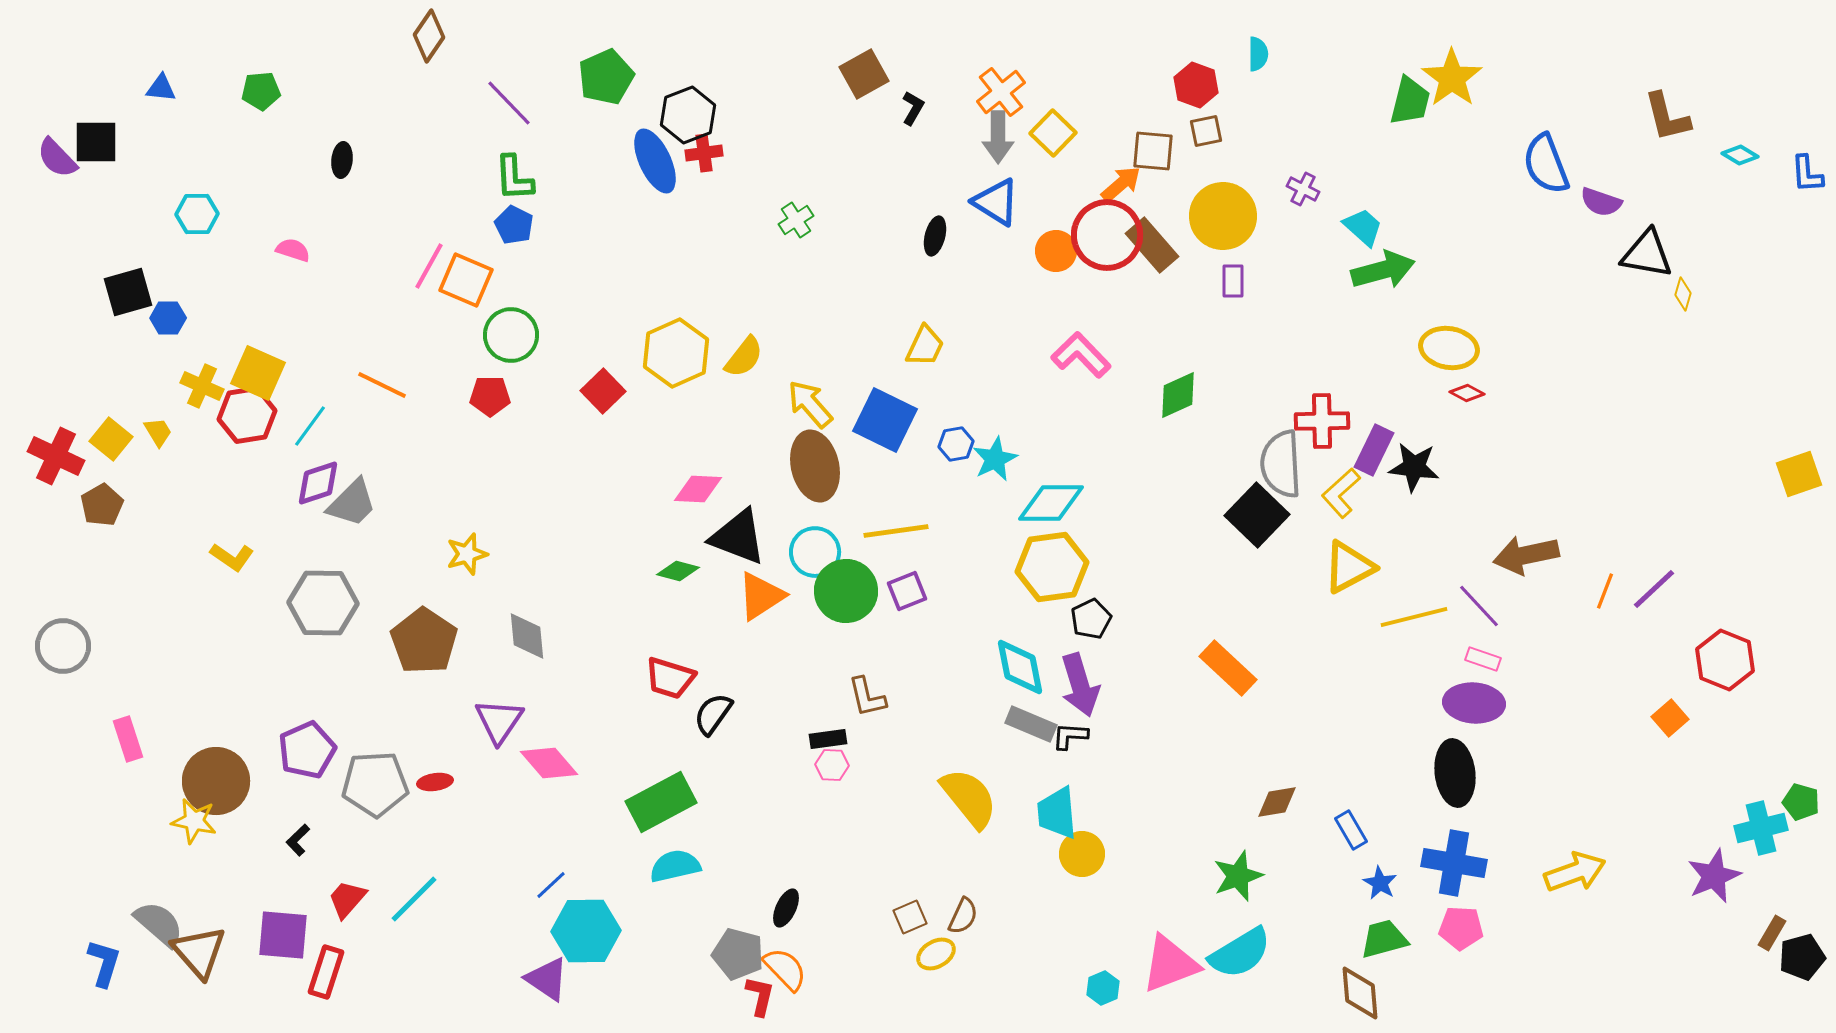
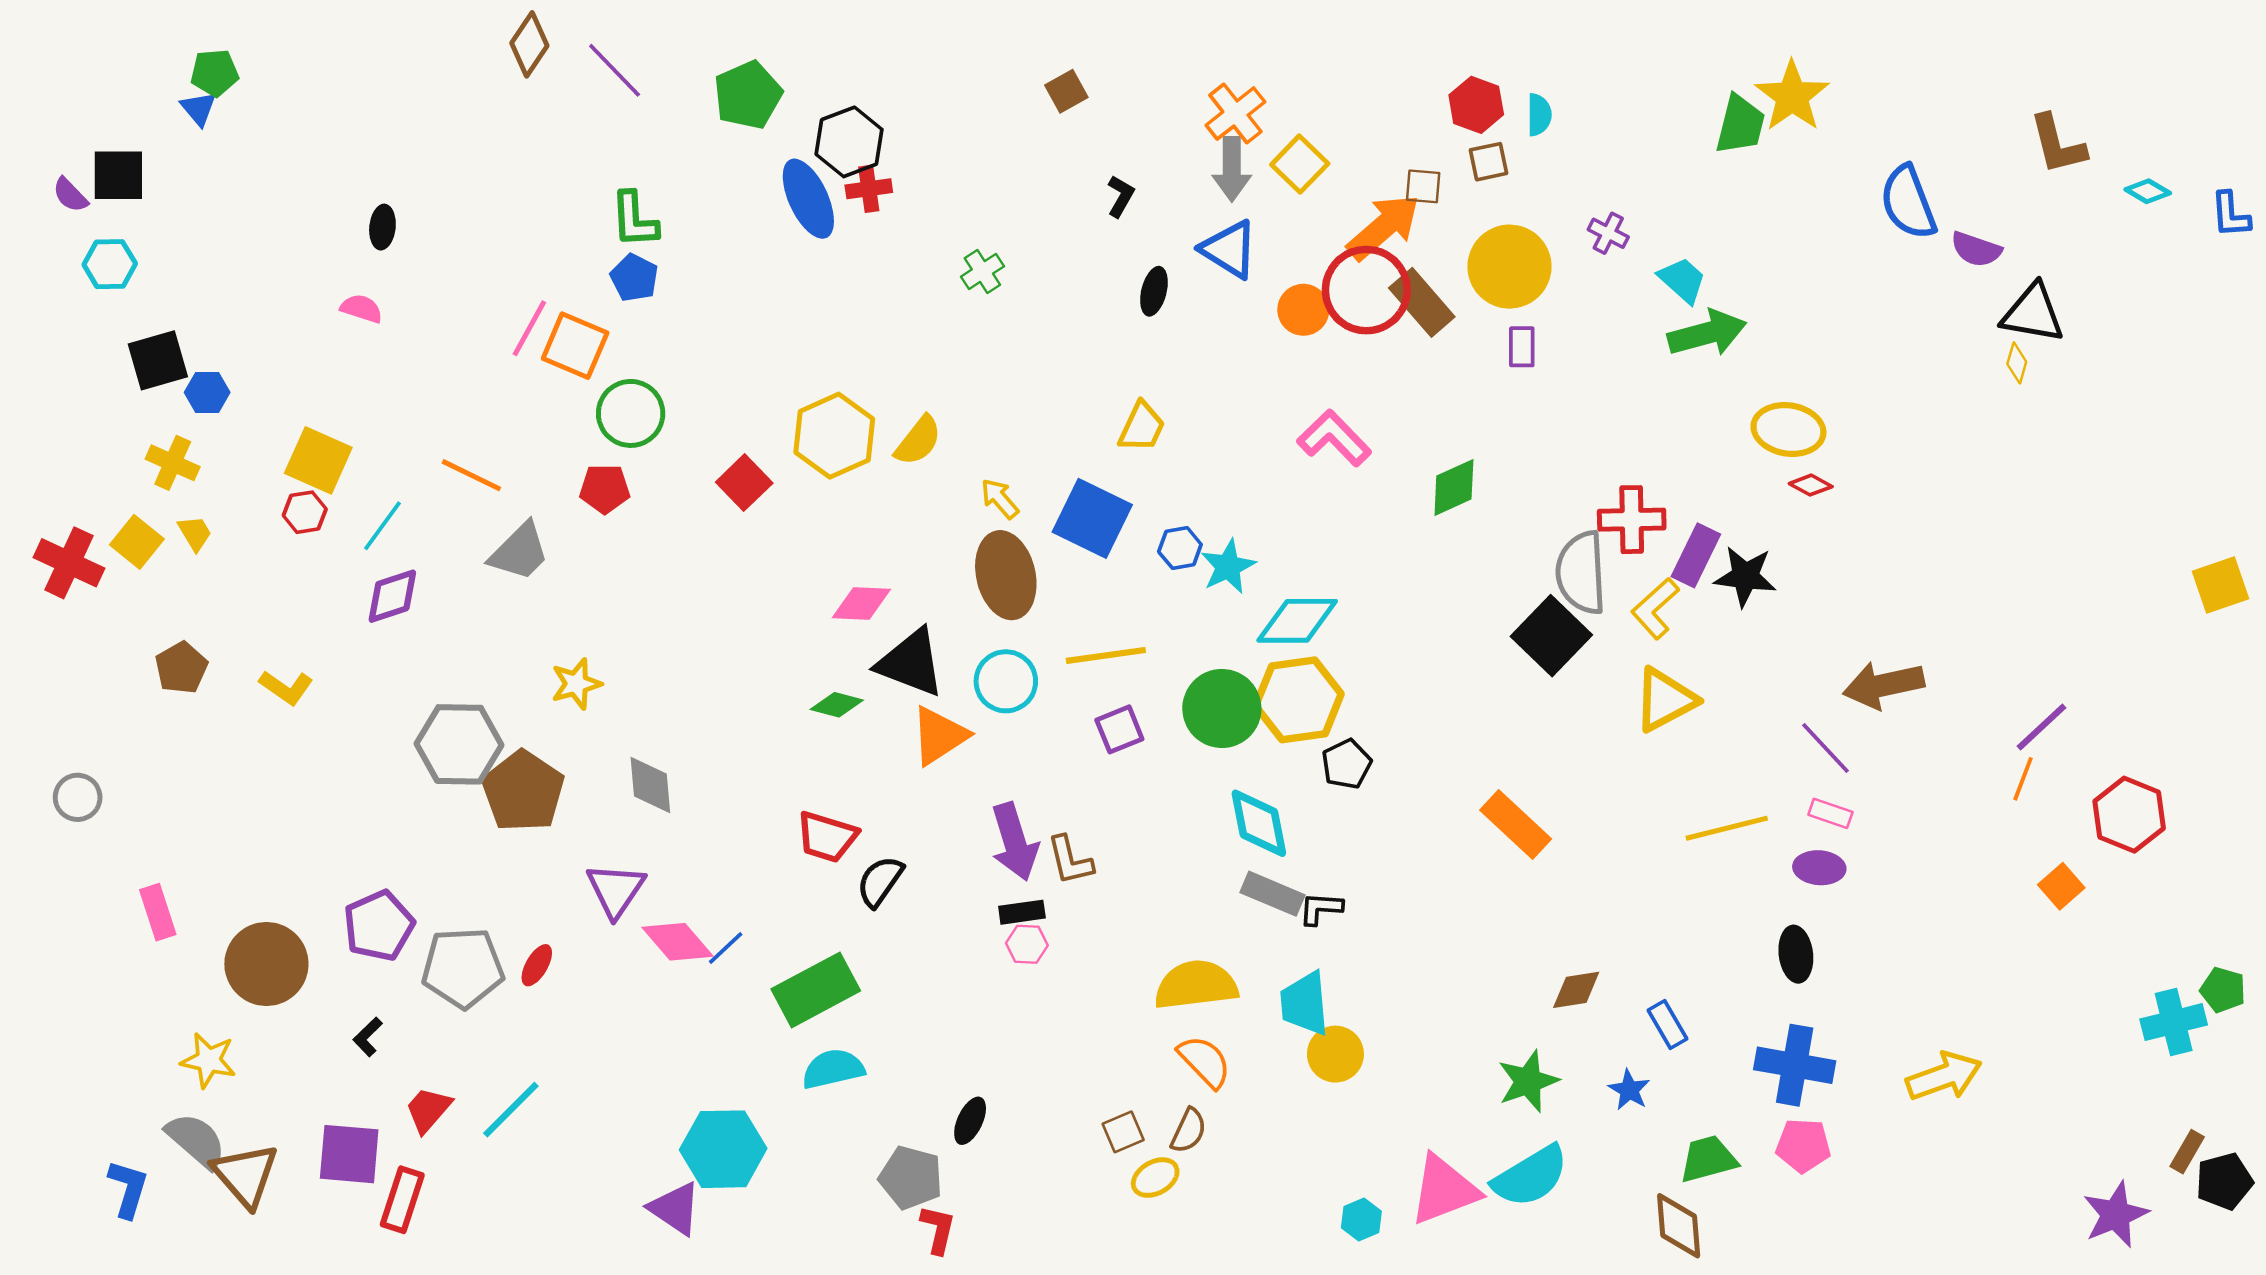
cyan semicircle: (1258, 54) -> (1539, 115), moved
brown square: (864, 74) -> (1066, 91), size x0.7
blue triangle: (161, 88) -> (199, 109), turned 44
green pentagon: (261, 91) -> (215, 73), moved
purple line: (509, 103) -> (615, 70), moved
black L-shape: (913, 108) -> (1121, 196), moved
brown square: (1153, 151) -> (1423, 186), size x0.7
purple semicircle: (57, 158) -> (70, 195), size x0.7
black ellipse: (342, 160) -> (382, 227), moved
orange arrow: (1121, 184) -> (1384, 227), size x1.5
cyan hexagon: (197, 214) -> (110, 264), moved
yellow diamond: (1683, 294) -> (2017, 363), moved
yellow cross: (202, 386) -> (173, 463), moved
yellow arrow: (810, 404) -> (1000, 499), size x0.7
red hexagon: (247, 415) -> (305, 512), size x0.6
gray trapezoid: (352, 503) -> (520, 552), moved
brown pentagon: (102, 505) -> (181, 668), moved
green circle: (846, 591) -> (1222, 708), moved
orange line: (1605, 591) -> (2023, 779), moved
gray hexagon: (323, 603) -> (459, 744), moved
yellow line: (1414, 617) -> (1727, 828), moved
gray circle: (63, 646) -> (78, 797), size x0.7
purple arrow: (1080, 685) -> (1014, 842), moved
purple ellipse: (1474, 703) -> (1819, 868), size x0.7
black ellipse: (1455, 773) -> (1796, 954), size x0.7
red ellipse: (435, 782) -> (537, 965), turned -52
yellow semicircle: (969, 798) -> (1196, 985), turned -58
yellow star: (194, 821) -> (208, 1060), moved
purple star: (1714, 876) -> (2116, 1215), moved
blue star: (1380, 883) -> (1629, 1090), moved
blue line: (551, 885) -> (726, 948), moved
orange semicircle: (785, 969) -> (1205, 1062), moved

